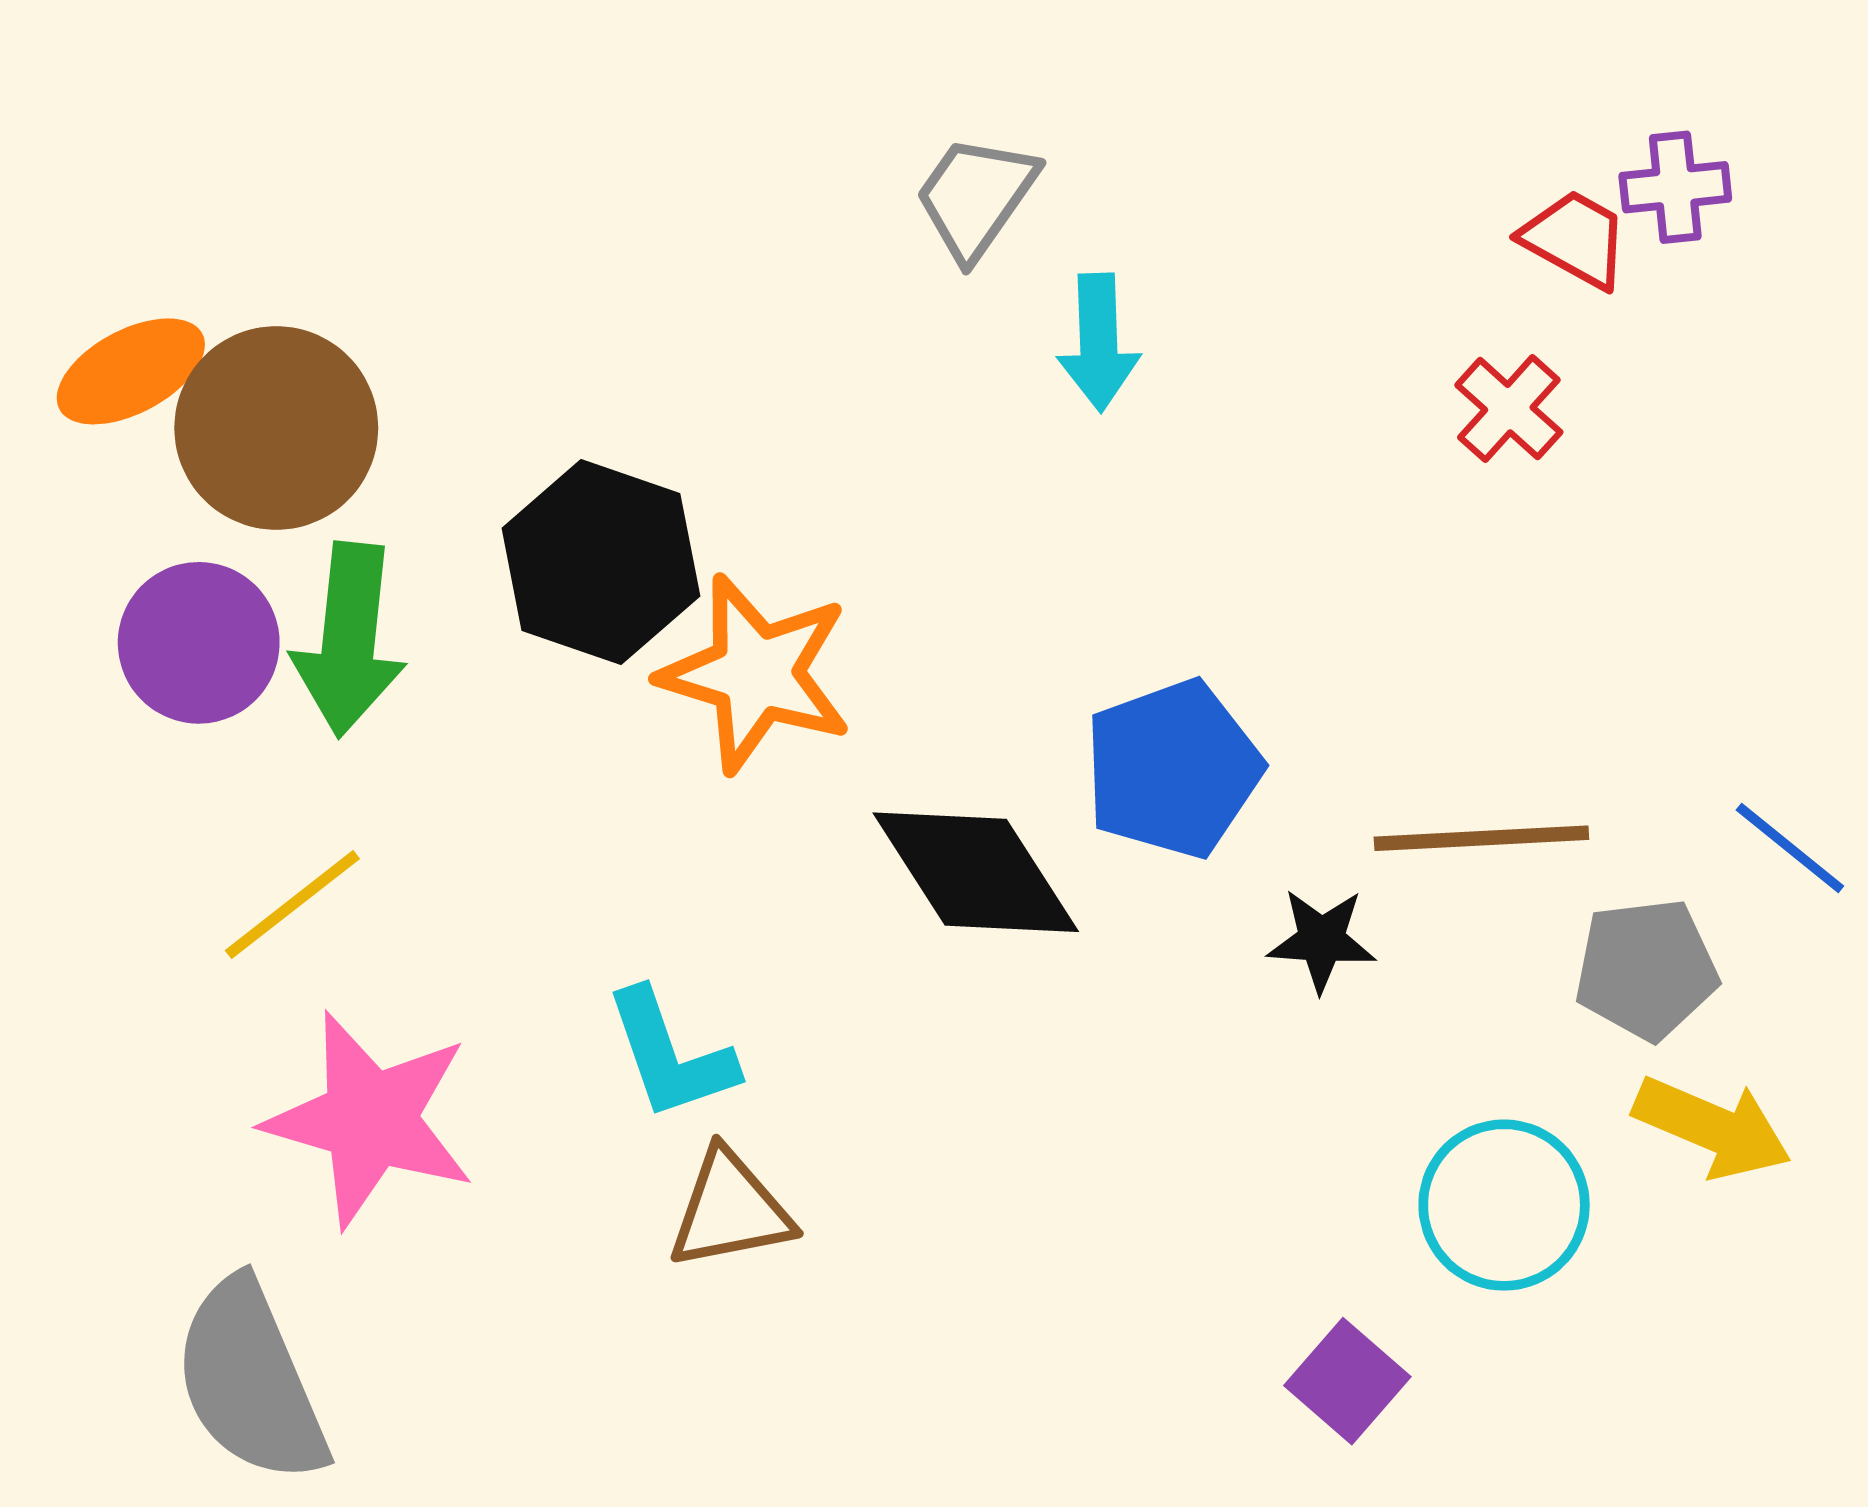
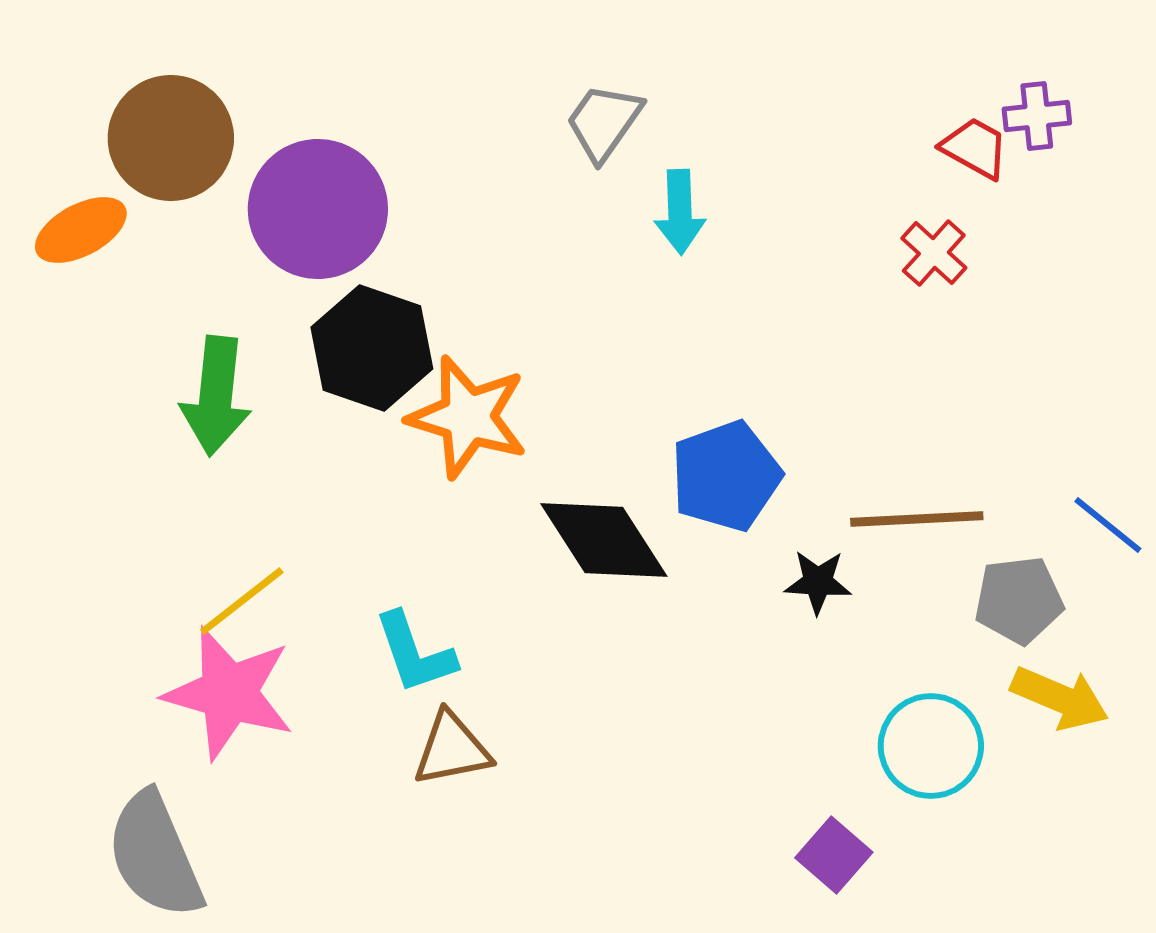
brown circle: (276, 428) -> (171, 138), moved
purple circle: (199, 643) -> (318, 209), moved, size x1.4
yellow line: (292, 905) -> (242, 601), moved

